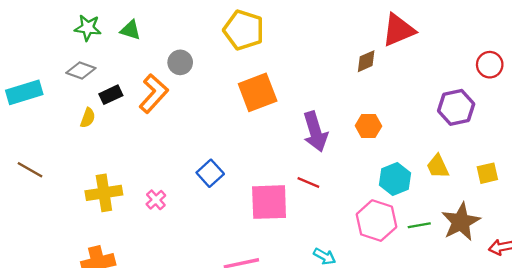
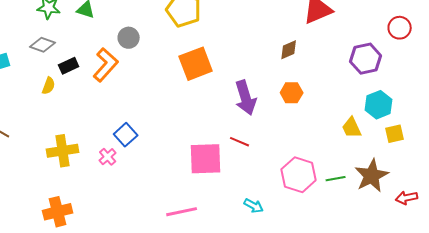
brown diamond: (366, 61) -> (289, 50), moved
red circle: (490, 65) -> (400, 28), moved
purple hexagon: (456, 107) -> (366, 59), moved
blue square: (210, 173) -> (126, 135), moved
cyan hexagon: (395, 179) -> (379, 105), moved

